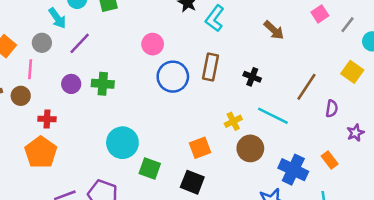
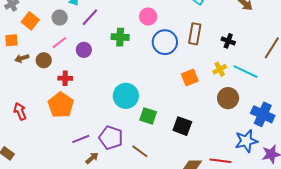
pink line: (30, 69) -> (59, 43), moved, turned 49
green cross: (103, 84) -> (120, 37), moved
yellow cross: (233, 121) -> (220, 69), moved
orange square: (200, 148) -> (190, 78), moved

